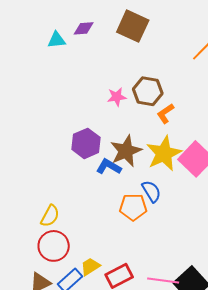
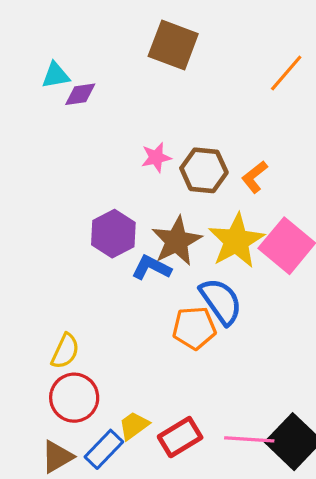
purple diamond: (84, 28) -> (80, 94), moved
brown hexagon: (148, 91) -> (204, 170), moved
orange L-shape: (165, 114) -> (255, 177), moved
blue semicircle: (151, 191) -> (221, 301), size x1.4

